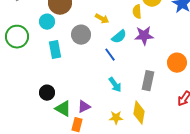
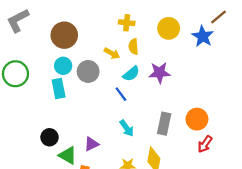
yellow semicircle: (137, 12) -> (133, 47), moved
cyan circle: (47, 22) -> (63, 66), moved
orange circle: (177, 63) -> (197, 119), moved
purple triangle: (84, 107) -> (91, 144), moved

